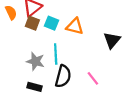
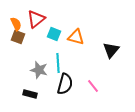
brown square: (32, 23) -> (18, 37), moved
black rectangle: (34, 87) -> (30, 94), moved

